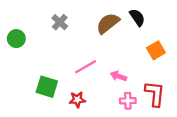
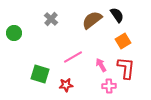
orange square: (156, 50) -> (123, 41), moved
pink arrow: (118, 76) -> (101, 65), turned 40
red L-shape: (155, 94) -> (126, 68), moved

